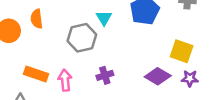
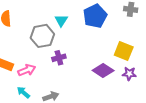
purple cross: (105, 75) -> (59, 58), moved
pink arrow: (65, 80) -> (27, 70), turned 72

